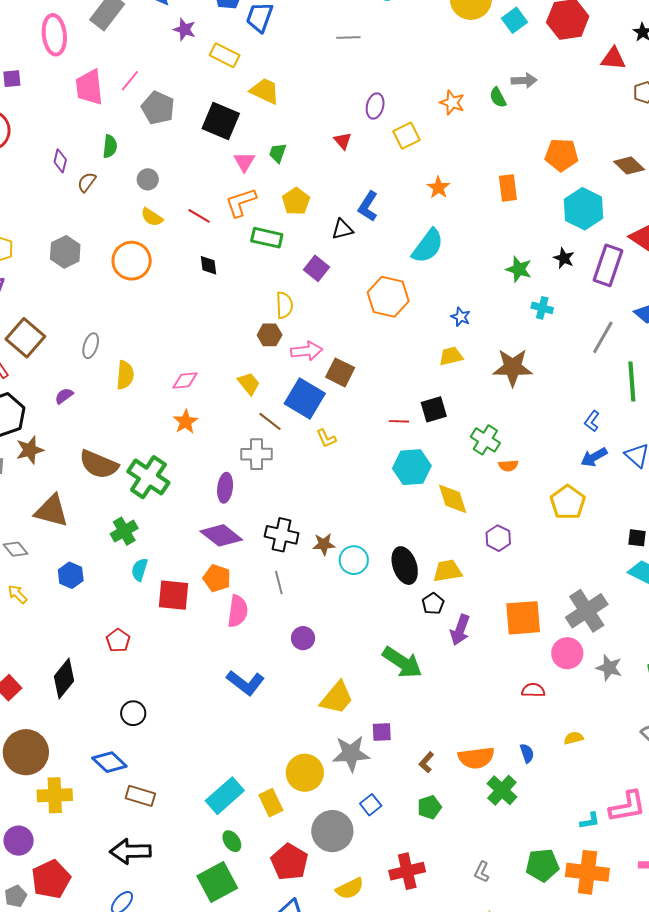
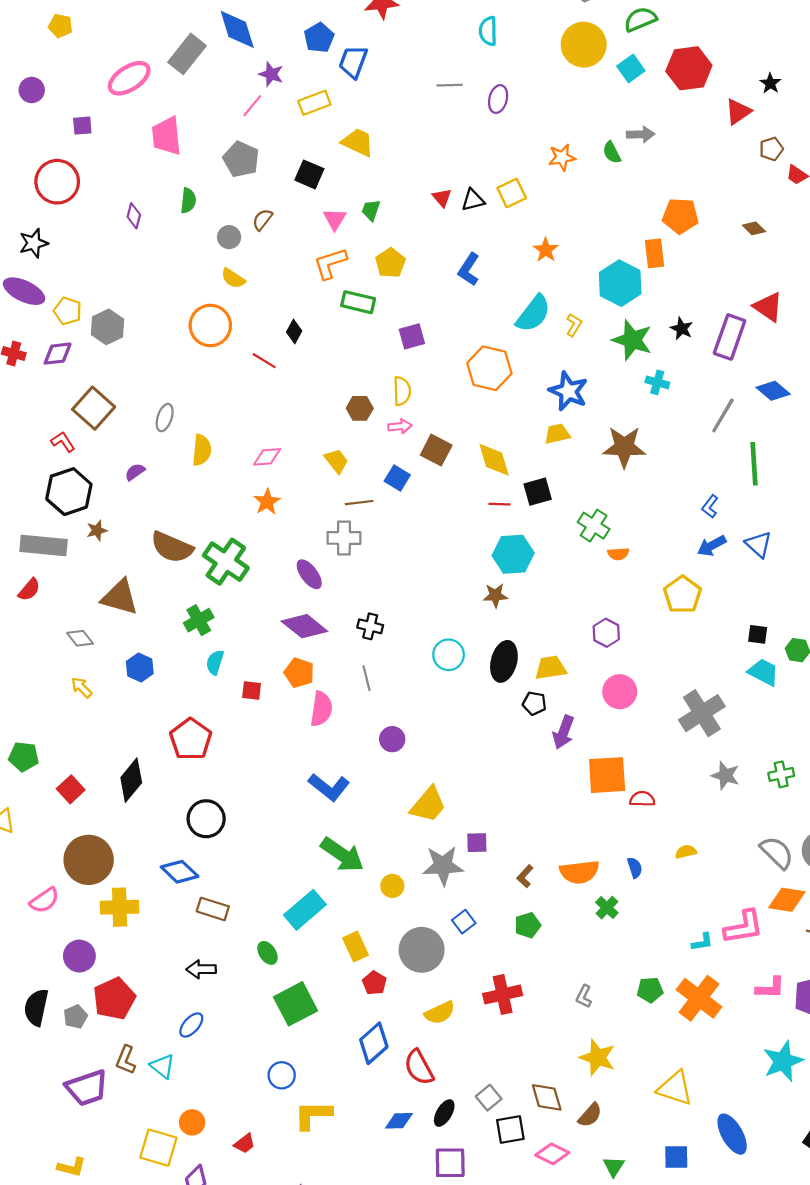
pink ellipse: (54, 35) -> (129, 78), turned 63
yellow rectangle: (225, 55) -> (314, 103), turned -48
red triangle: (613, 59) -> (738, 112), turned -40
pink line: (130, 81) -> (252, 106), moved
orange star: (452, 103) -> (562, 157), turned -30
purple ellipse: (375, 106) -> (498, 99), moved
black square: (221, 121) -> (309, 174), size x0.7
brown diamond: (629, 165) -> (754, 228), size x0.7
brown semicircle: (87, 182) -> (262, 220), moved
orange rectangle: (508, 188) -> (655, 253), moved
cyan hexagon: (584, 209) -> (620, 283), moved
red line: (199, 216) -> (264, 361), moved
black triangle: (342, 229) -> (473, 200), moved
gray hexagon: (65, 252) -> (108, 327), moved
black diamond: (209, 265) -> (294, 331), turned 35
purple square: (317, 268) -> (412, 336), turned 35
green star: (519, 269) -> (632, 340), size x1.4
yellow semicircle: (284, 305) -> (402, 391), moved
blue star: (461, 317) -> (568, 391), size x1.8
pink arrow: (307, 351) -> (400, 426), size x0.7
blue square: (305, 398) -> (397, 478), size x0.6
brown line: (270, 421) -> (359, 503), turned -45
yellow L-shape: (326, 438) -> (574, 325), moved, turned -125
brown star: (30, 450) -> (97, 530), size x0.7
purple ellipse: (225, 488) -> (309, 574), turned -44
yellow diamond: (453, 499) -> (494, 460), moved
black cross: (282, 535) -> (370, 626), size x0.7
brown star: (324, 544) -> (495, 595), moved
black ellipse: (405, 566) -> (504, 661), turned 33
red square: (174, 595) -> (252, 691), size x0.6
black pentagon: (433, 604) -> (534, 703), turned -30
orange square: (523, 618) -> (607, 775), moved
red pentagon: (118, 640) -> (191, 739), size x1.6
pink circle: (567, 653) -> (620, 692), moved
green arrow: (402, 662) -> (342, 855), moved
black circle: (133, 713) -> (206, 819), size x1.4
yellow circle: (305, 773) -> (392, 886), size x0.6
green cross: (502, 790) -> (607, 908), size x0.7
yellow rectangle: (271, 803) -> (356, 946), moved
green ellipse: (232, 841) -> (267, 953), moved
black arrow: (130, 851) -> (201, 969), size x0.7
red pentagon: (289, 862) -> (374, 983), size x0.6
green pentagon: (542, 865) -> (650, 990), size x0.7
orange cross: (587, 872) -> (699, 998), turned 30

